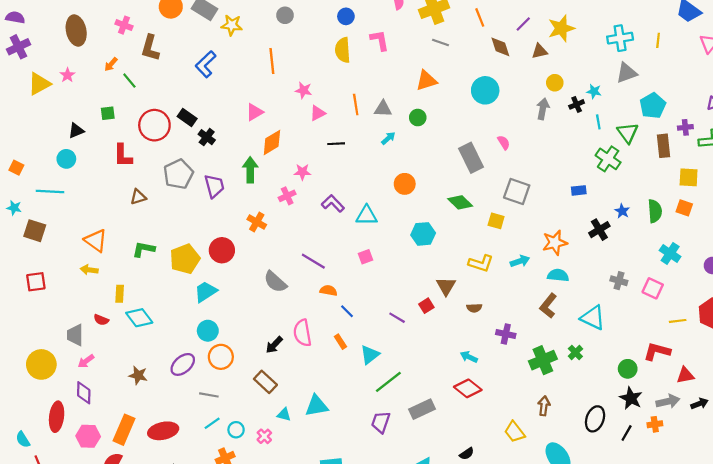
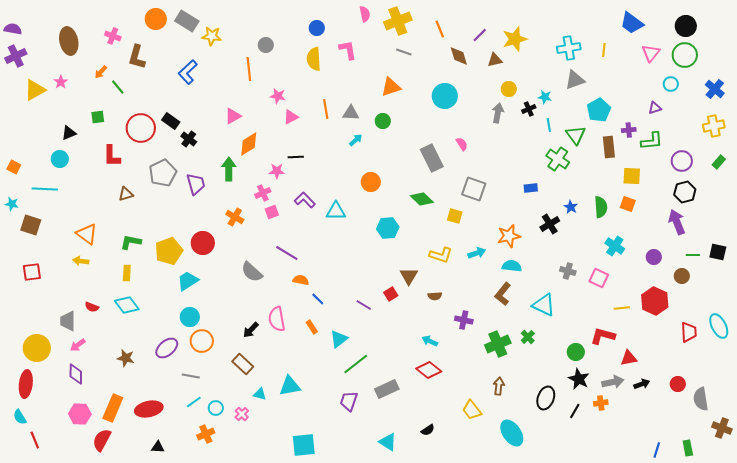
gray circle: (285, 15) -> (266, 45), moved
black line: (336, 144) -> (296, 157), moved
pink square: (365, 257) -> (272, 212), moved
yellow rectangle: (120, 294) -> (127, 273), moved
red ellipse: (57, 417) -> (26, 384), moved

